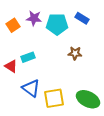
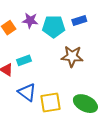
blue rectangle: (82, 18) -> (79, 20), turned -48
brown star: (75, 53) -> (72, 56), size x1.5

